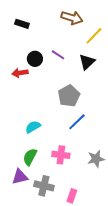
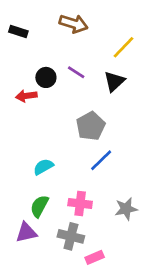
brown arrow: (72, 18) -> (74, 24), moved
black rectangle: (22, 24) -> (18, 32), moved
gray cross: (44, 186) -> (71, 236), moved
pink rectangle: (72, 196) -> (95, 257), turned 48

